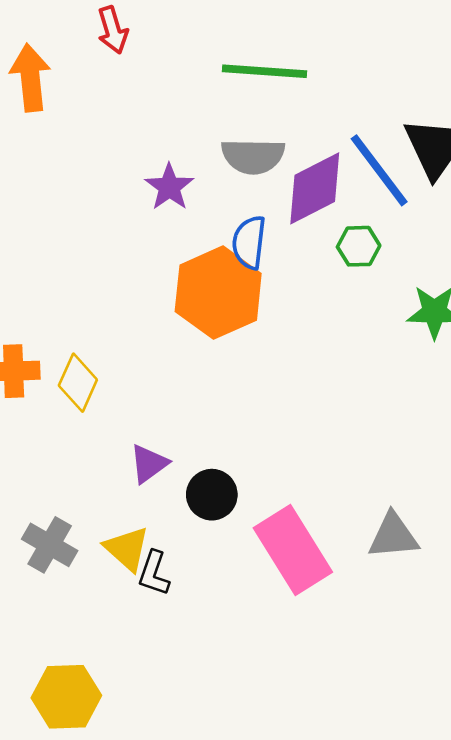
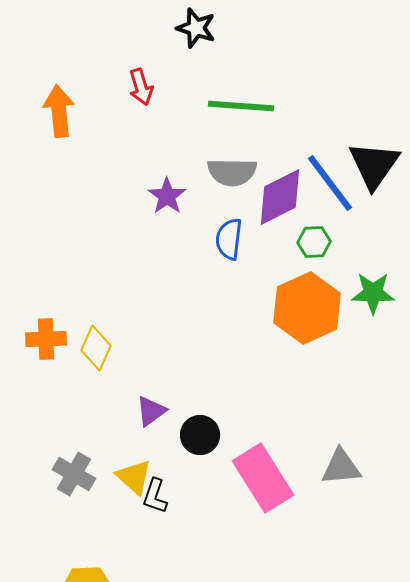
red arrow: (113, 30) -> (141, 87), moved
orange hexagon: (218, 293) -> (307, 308), moved

